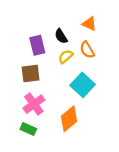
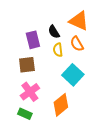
orange triangle: (89, 24) -> (79, 21), size x1.5
yellow semicircle: (66, 57) -> (58, 50), turned -56

